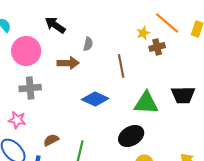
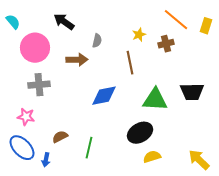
yellow star: (143, 33) -> (139, 35), moved
blue diamond: (95, 99) -> (104, 96), turned -36

